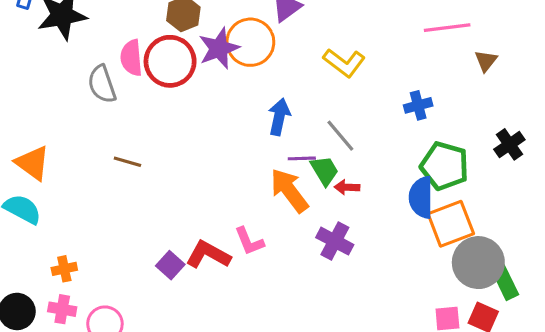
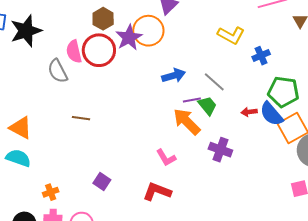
yellow L-shape: (344, 63) -> (231, 35), moved
blue arrow: (279, 117) -> (174, 76), turned 70
red arrow: (347, 187) -> (249, 112), moved
blue semicircle: (421, 197) -> (271, 114), turned -32
red L-shape: (208, 255) -> (157, 192), moved
purple square: (170, 265) -> (102, 182), moved

